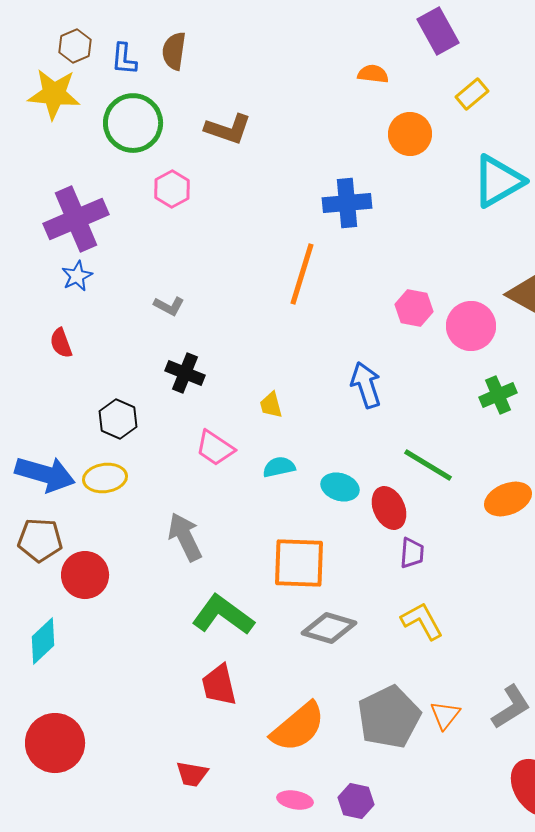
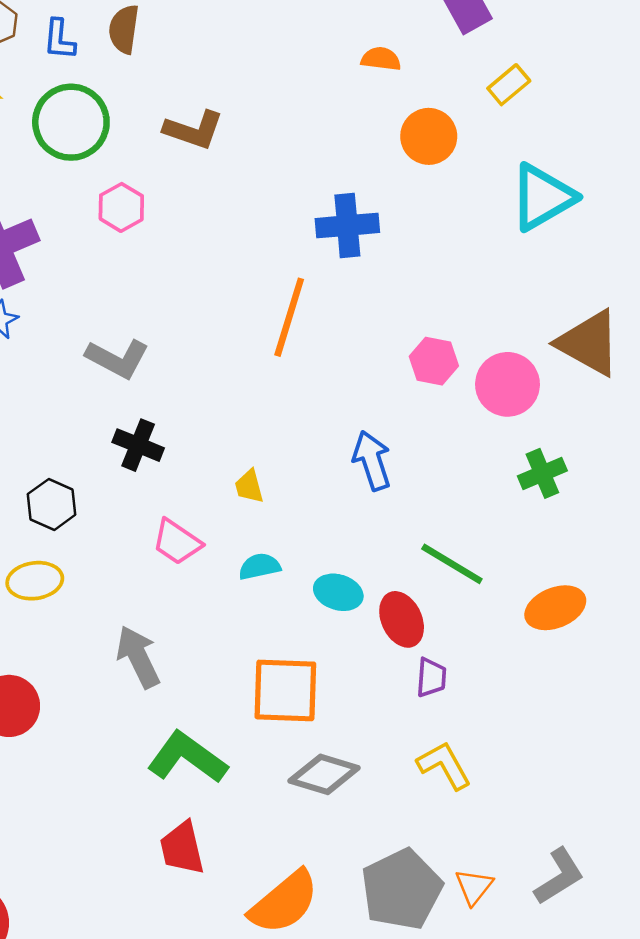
gray L-shape: (169, 306) -> (117, 359), size x1.6

